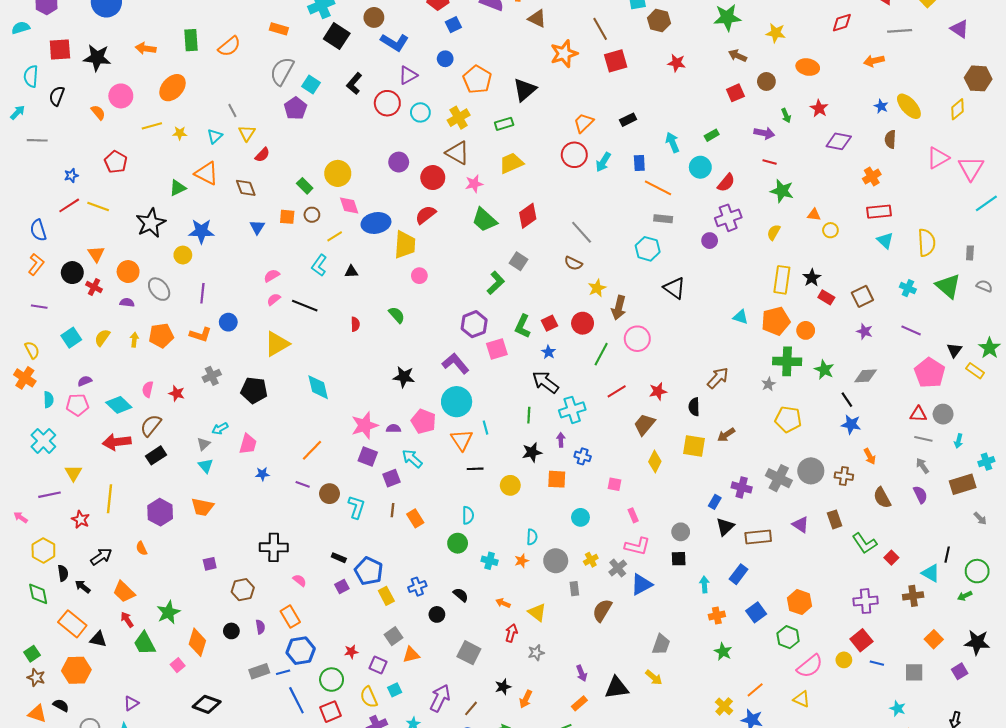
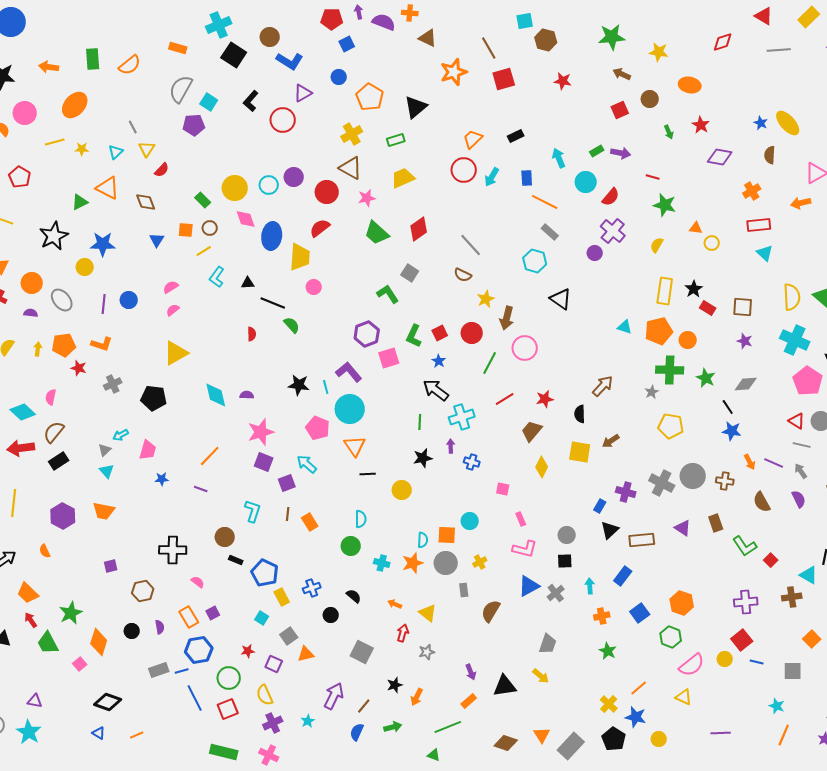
orange arrow: (874, 61) -> (801, 203), moved
purple pentagon: (295, 108) -> (194, 125), turned 30
cyan circle: (420, 112) -> (269, 185), moved
purple arrow: (764, 133) -> (621, 153), moved
purple cross: (728, 218) -> (613, 231), turned -30
gray rectangle: (663, 219) -> (550, 232), turned 36
blue ellipse: (376, 223) -> (272, 236), turned -72
yellow line: (335, 236) -> (204, 251), moved
yellow semicircle: (927, 243) -> (792, 297), moved
green L-shape: (496, 283) -> (388, 294), turned -80
cyan cross: (908, 288) -> (795, 340), moved, size x1.8
brown square: (862, 296) -> (743, 307), turned 30
black line: (305, 306) -> (273, 303), moved
blue circle: (228, 322) -> (129, 300), moved
purple line: (911, 330) -> (774, 463), moved
red star: (177, 393) -> (79, 368), moved
red triangle: (918, 414) -> (797, 421), turned 30
cyan line: (485, 428) -> (326, 387), moved
purple semicircle: (394, 429) -> (247, 395), moved
orange square: (557, 479) -> (447, 535), moved
brown circle: (329, 494) -> (225, 537), moved
orange star: (522, 561) -> (413, 563), size x1.5
gray cross: (618, 568) -> (556, 593), moved
purple square: (342, 587) -> (213, 613), moved
cyan square: (395, 690) -> (262, 618), moved, turned -32
purple triangle: (131, 703) -> (35, 701), turned 42

